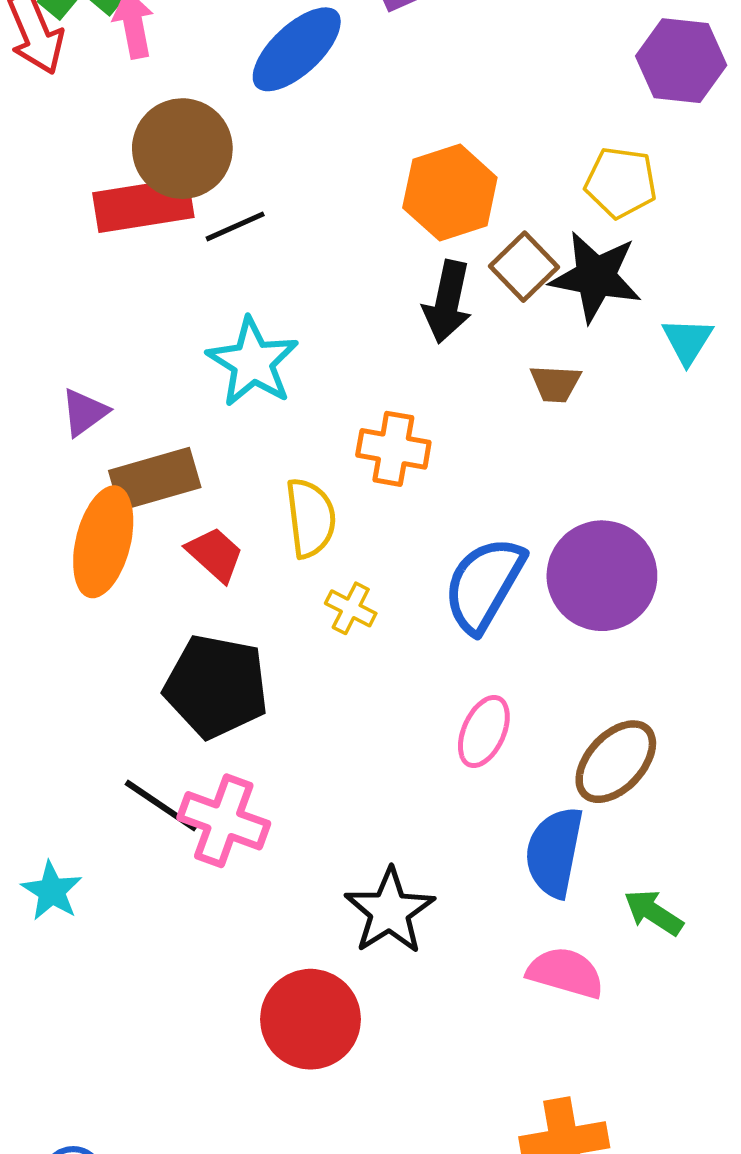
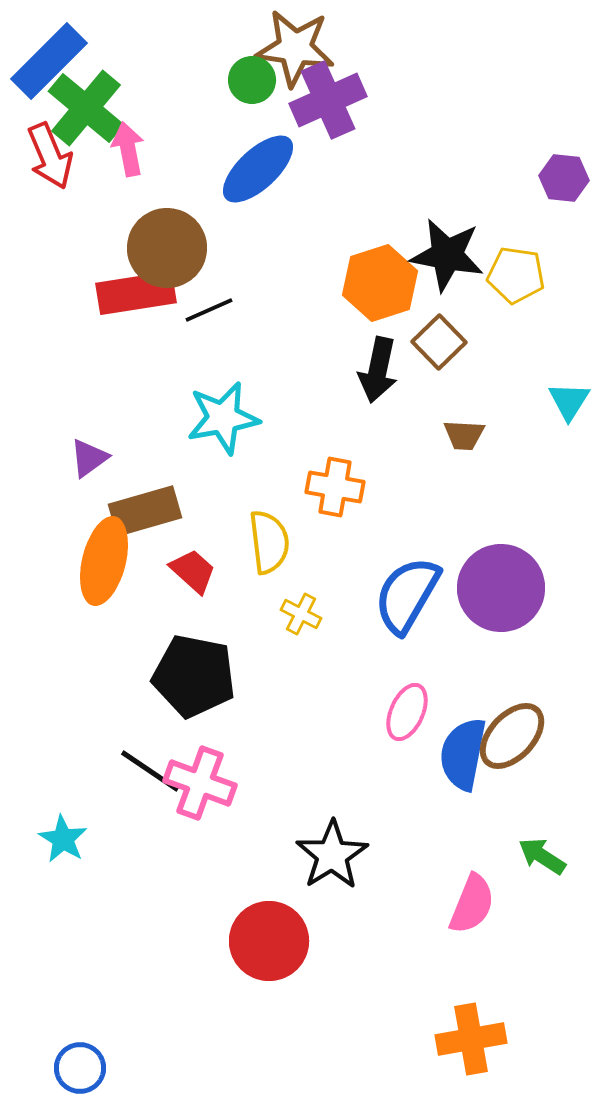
purple hexagon: (681, 61) -> (564, 178), size x0.7
black star: (596, 277) -> (447, 255), moved
cyan star: (253, 362) -> (223, 418), turned 30
blue semicircle: (554, 852) -> (463, 754), moved
pink semicircle: (566, 973) -> (472, 904), turned 96

